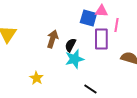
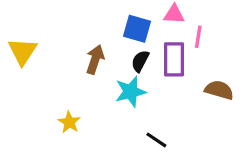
blue square: (88, 18) -> (137, 29), moved
black semicircle: (70, 45) -> (140, 61), moved

